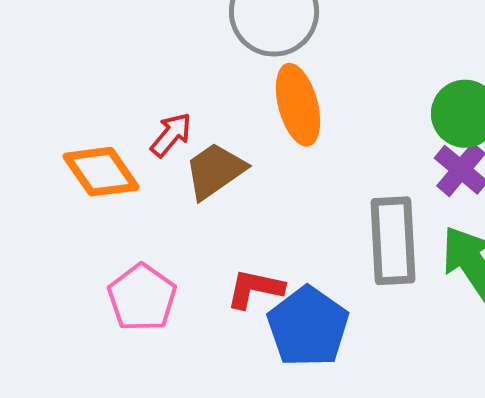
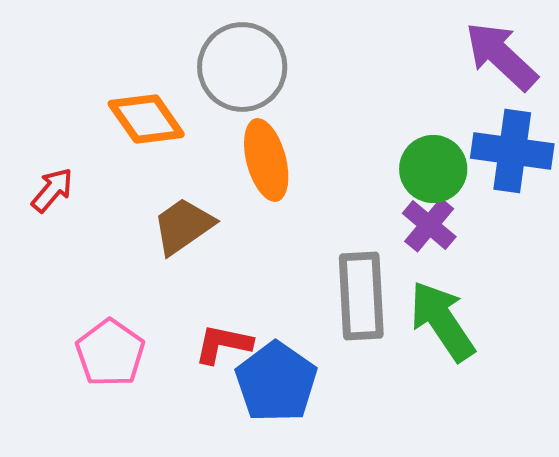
red arrow: (171, 135) -> (52, 190), moved
orange diamond: (101, 172) -> (146, 119), moved

